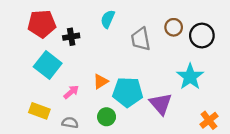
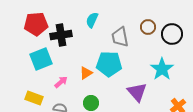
black cross: (71, 37) -> (61, 35), size x1.5
cyan square: (48, 65) -> (41, 59), turned 30
cyan pentagon: (128, 92) -> (109, 64), moved

